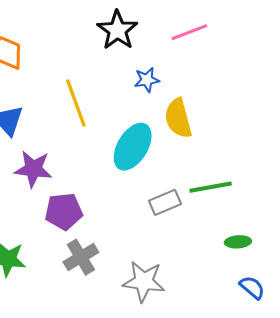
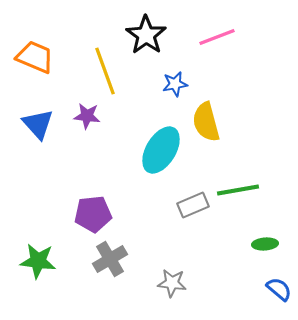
yellow line: (76, 103) -> (105, 71), moved
purple star: (33, 169) -> (87, 116), moved, size x0.7
gray star: (144, 281) -> (172, 283), size x0.7

